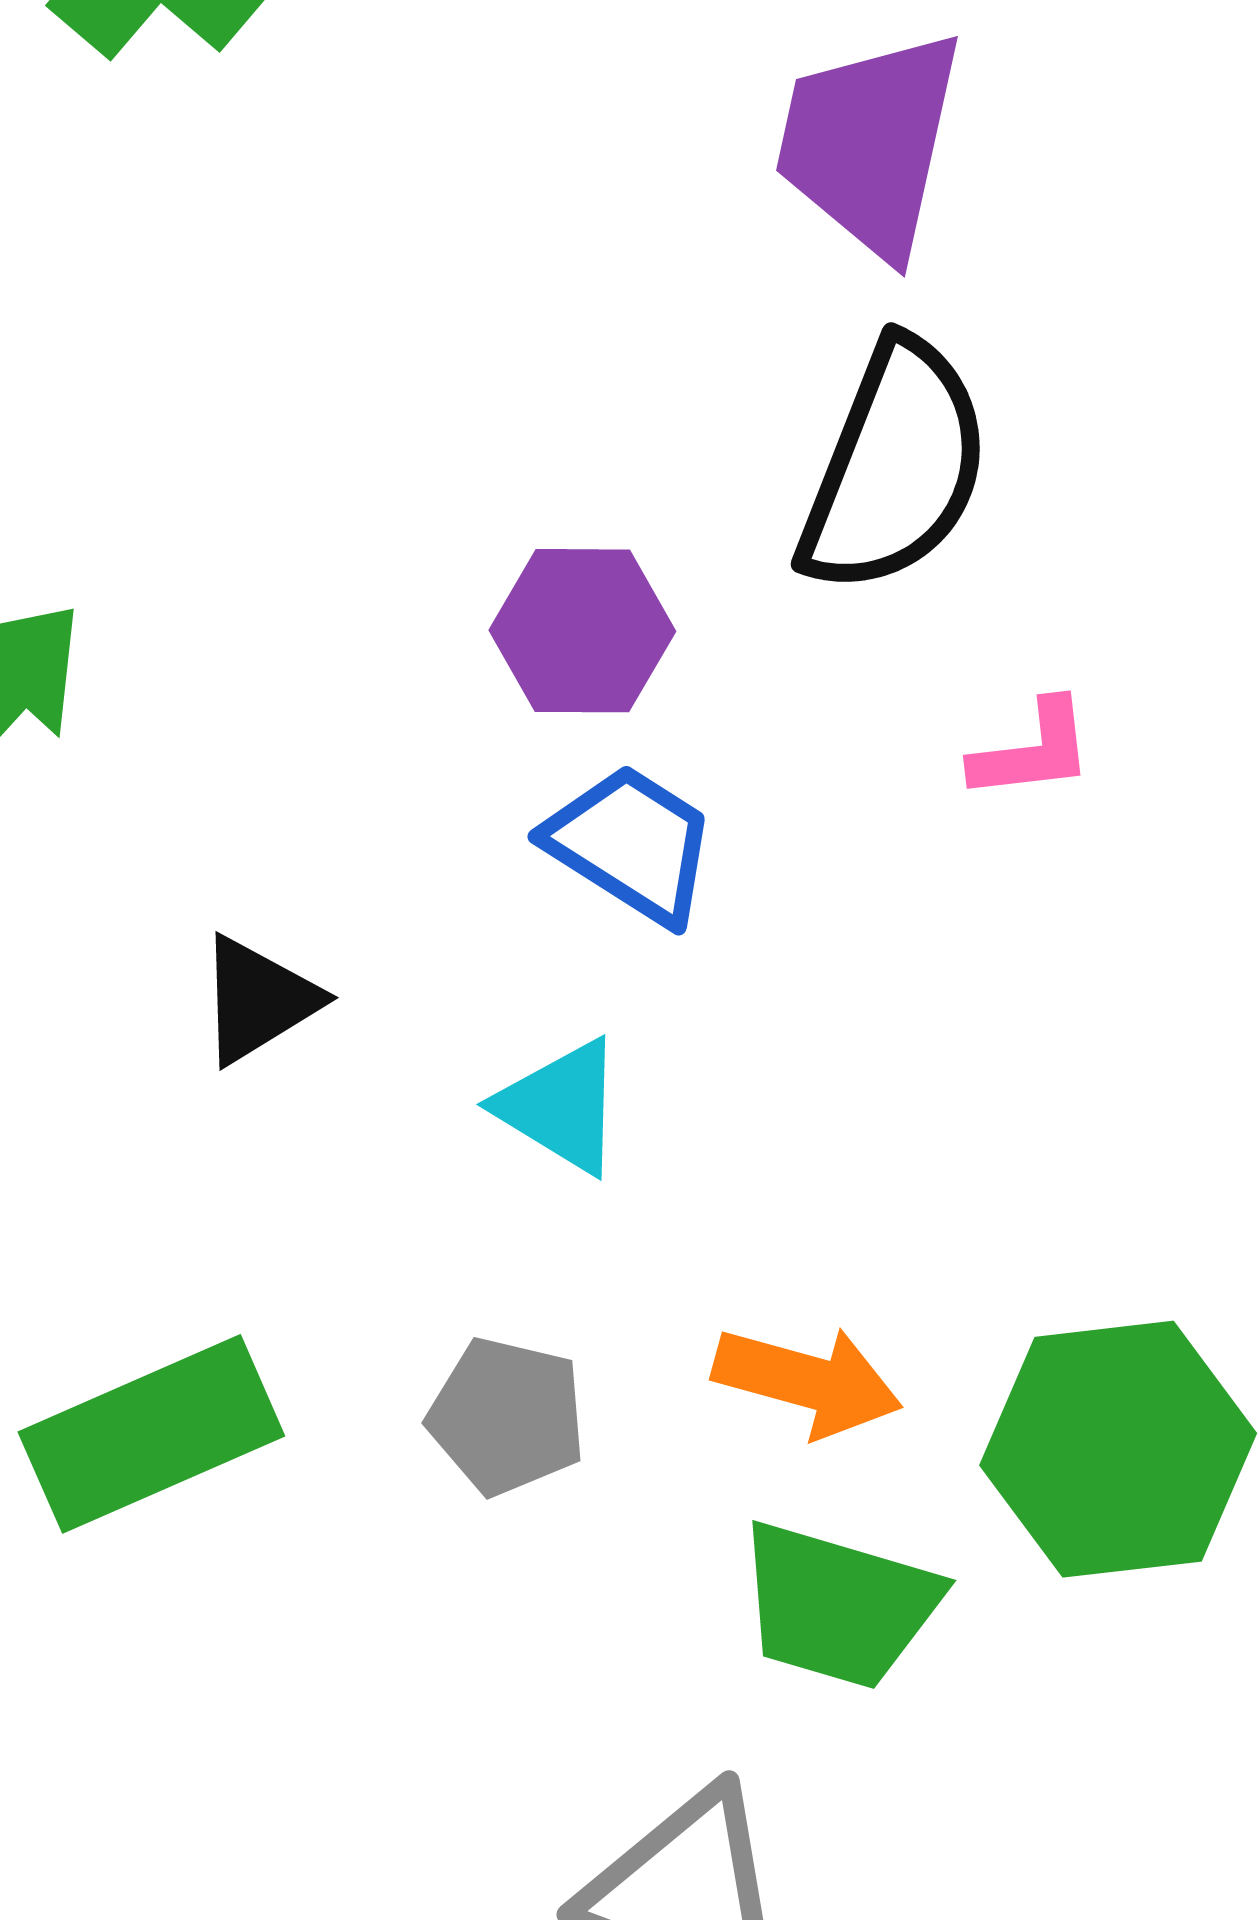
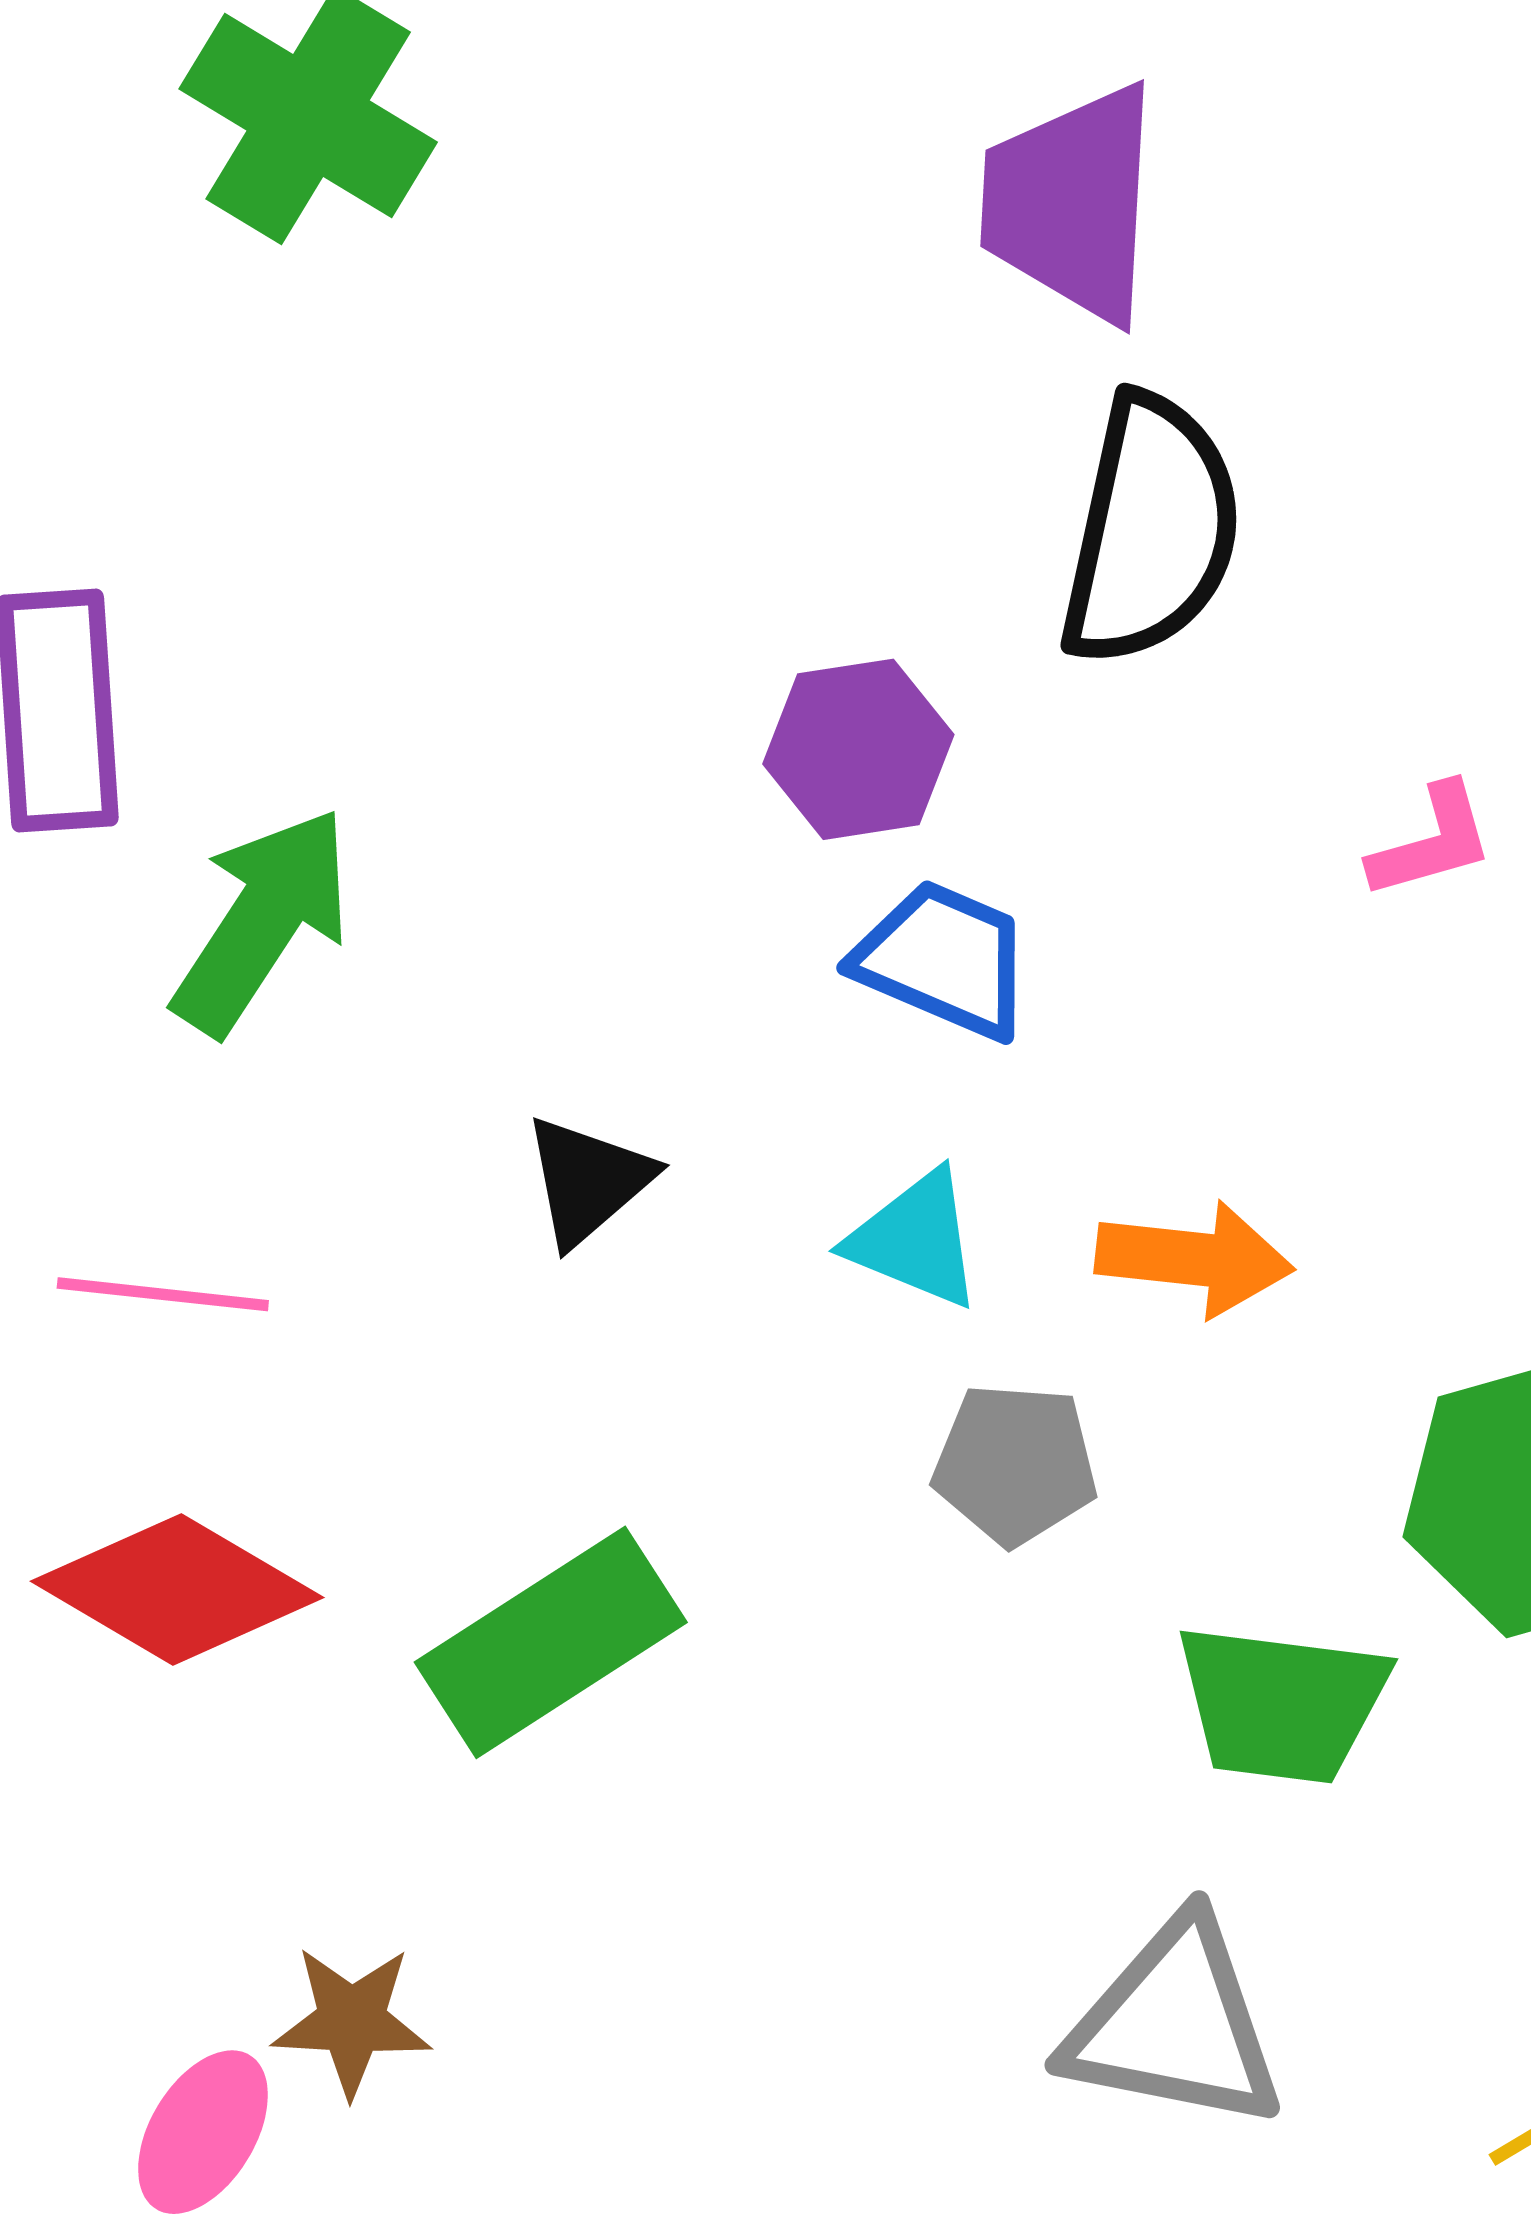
pink L-shape: (1032, 751) -> (1432, 842), moved
orange arrow: (807, 1381) -> (1194, 1259), moved
gray pentagon: (507, 1416) -> (1015, 1464), moved

